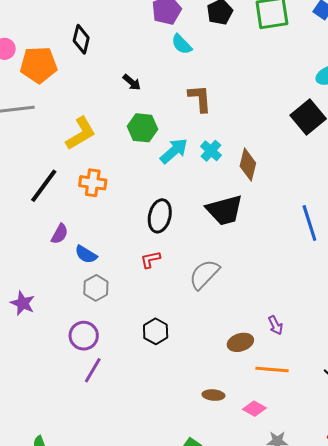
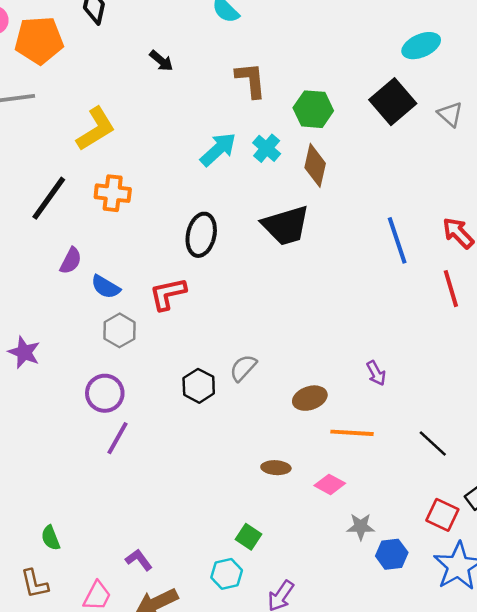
green hexagon: (142, 128) -> (313, 109), moved
red L-shape: (150, 260) -> (168, 294), moved, size x1.4
gray semicircle: (204, 274) -> (243, 368), moved, size x0.7
purple arrow: (275, 325) -> (376, 373), moved

